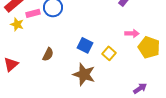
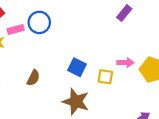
pink arrow: (132, 33) -> (125, 63), moved
yellow square: (109, 53) -> (105, 77), turned -32

